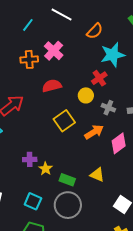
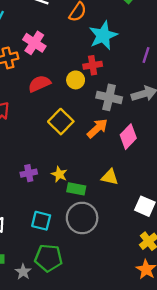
red cross: (99, 78) -> (93, 65), turned 35
yellow circle: (86, 95) -> (76, 80), moved
gray cross: (108, 108) -> (109, 97), size x1.5
yellow star: (46, 169) -> (59, 174), moved

